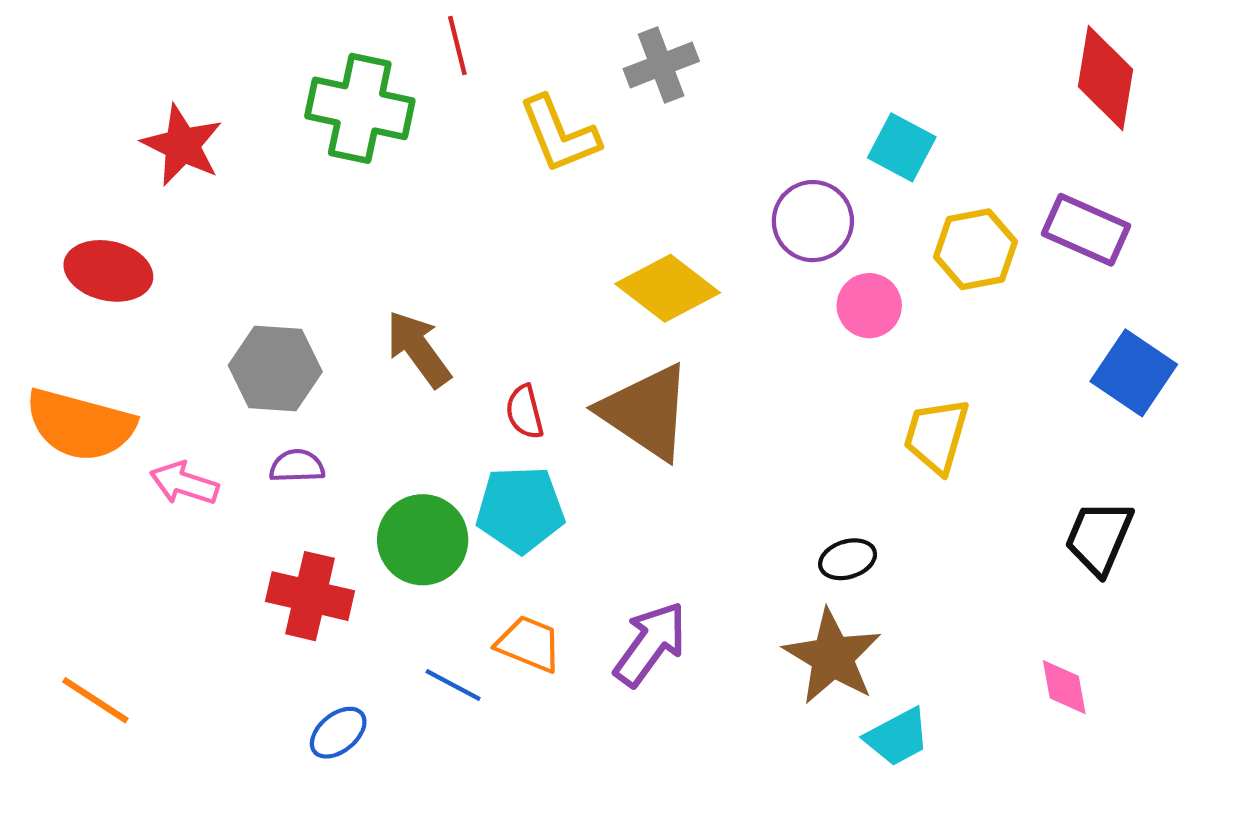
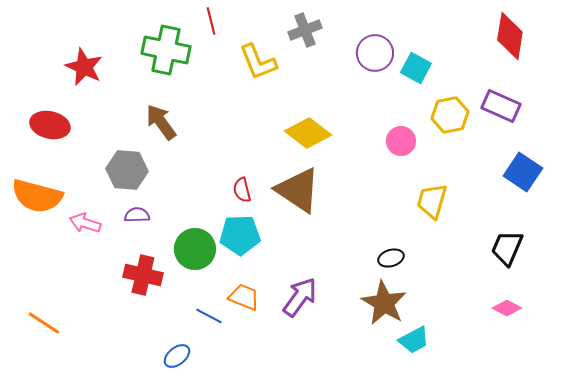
purple circle: (813, 221) -> (375, 53), moved
brown arrow: (418, 349) -> (161, 122), moved
pink diamond: (1064, 687) -> (507, 308), moved, turned -52
blue ellipse: (338, 733) -> (177, 356), moved

